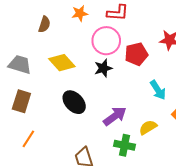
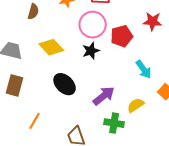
orange line: (28, 139) -> (35, 121), moved

